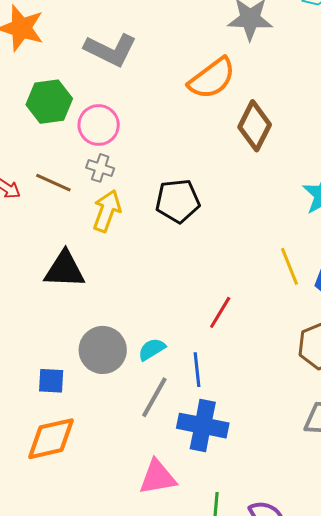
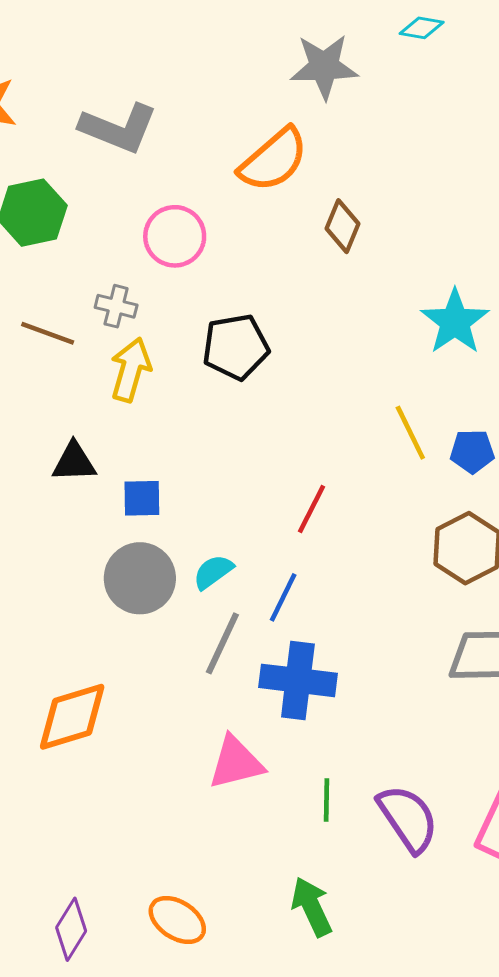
pink circle: (99, 125) -> (175, 236), moved
brown diamond: (255, 126) -> (343, 226), size x0.7
black triangle: (65, 269) -> (74, 462), size x0.7
blue line: (197, 370) -> (283, 597), turned 36
blue square: (51, 381) -> (142, 498), moved

